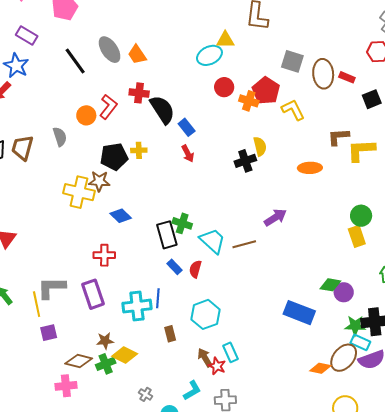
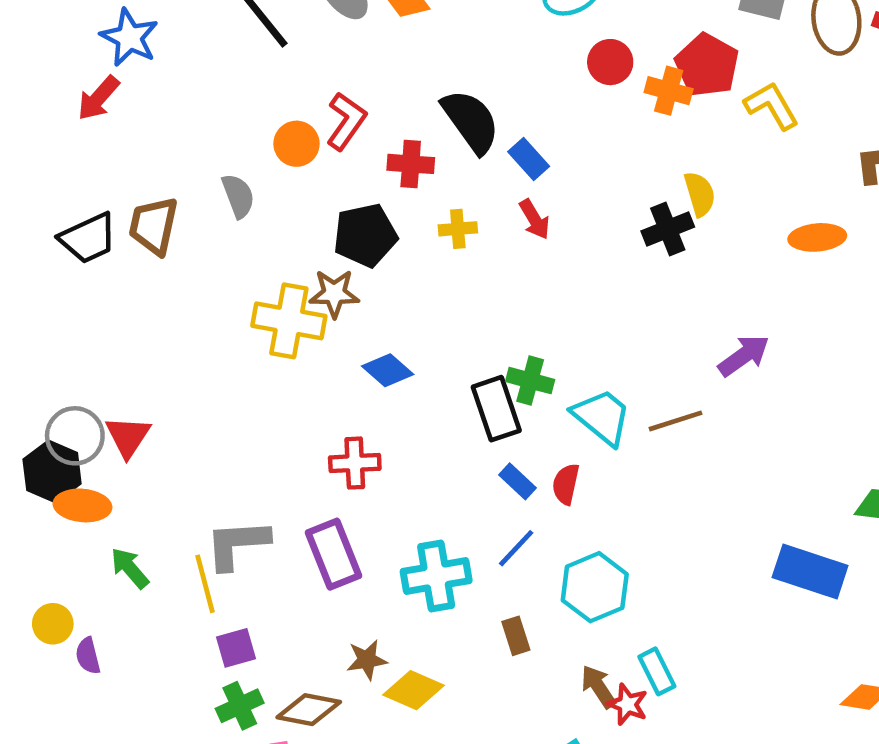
red cross: (139, 93) -> (411, 164), moved
yellow cross: (139, 150) -> (458, 229), moved
blue line: (158, 298) -> (516, 548), moved, turned 42
green cross: (106, 364) -> (240, 706), moved

